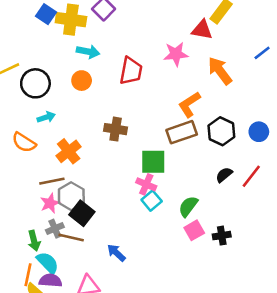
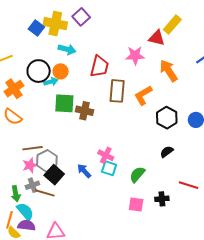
blue square: (46, 14) -> (36, 28), moved
black circle: (35, 83) -> (39, 71), moved
cyan arrow: (46, 117) -> (51, 82), moved
brown rectangle: (182, 132) -> (117, 91), moved, turned -70
orange cross: (69, 151) -> (14, 89), moved
green square: (153, 162) -> (64, 103), moved
red line: (251, 176) -> (189, 185), moved, turned 66
cyan square: (152, 201) -> (109, 168), turned -35
pink square: (194, 230) -> (136, 205), moved, turned 35
blue arrow: (116, 253) -> (84, 171), moved

